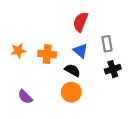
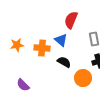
blue triangle: (81, 51) -> (61, 40), moved
orange circle: (71, 92) -> (83, 78), moved

